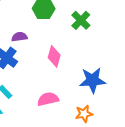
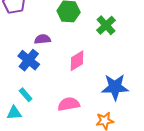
pink diamond: (54, 56) -> (77, 61), turned 40

